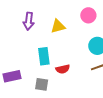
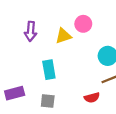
pink circle: (88, 15) -> (83, 24), moved
red semicircle: (63, 69) -> (92, 98), moved

